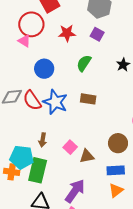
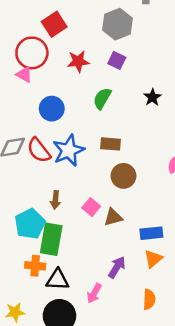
blue star: (55, 102) -> (69, 150), turned 30
brown circle: (118, 143) -> (123, 176), moved
cyan pentagon: (22, 157) -> (30, 224), turned -30
orange cross: (12, 172) -> (35, 266), moved
purple arrow: (75, 191) -> (117, 267), moved, size x0.7

